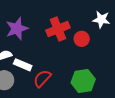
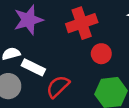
red circle: (82, 39) -> (101, 54), moved

